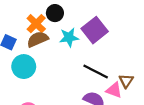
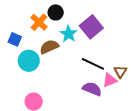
cyan star: (69, 37) -> (69, 34), turned -30
brown semicircle: (38, 39) -> (49, 47), moved
pink triangle: (114, 90) -> (110, 80), turned -42

